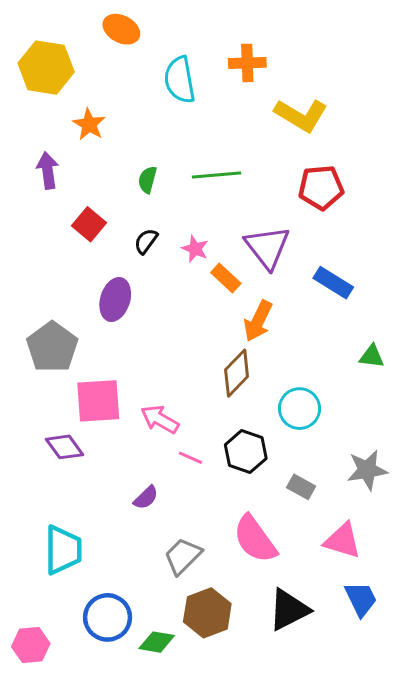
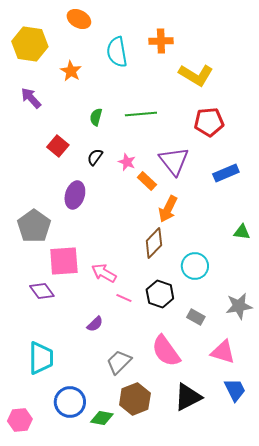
orange star: (89, 124) -> (71, 71), moved
purple arrow: (48, 170) -> (31, 98), moved, turned -35
blue rectangle: (333, 283) -> (226, 173), moved, turned -55

